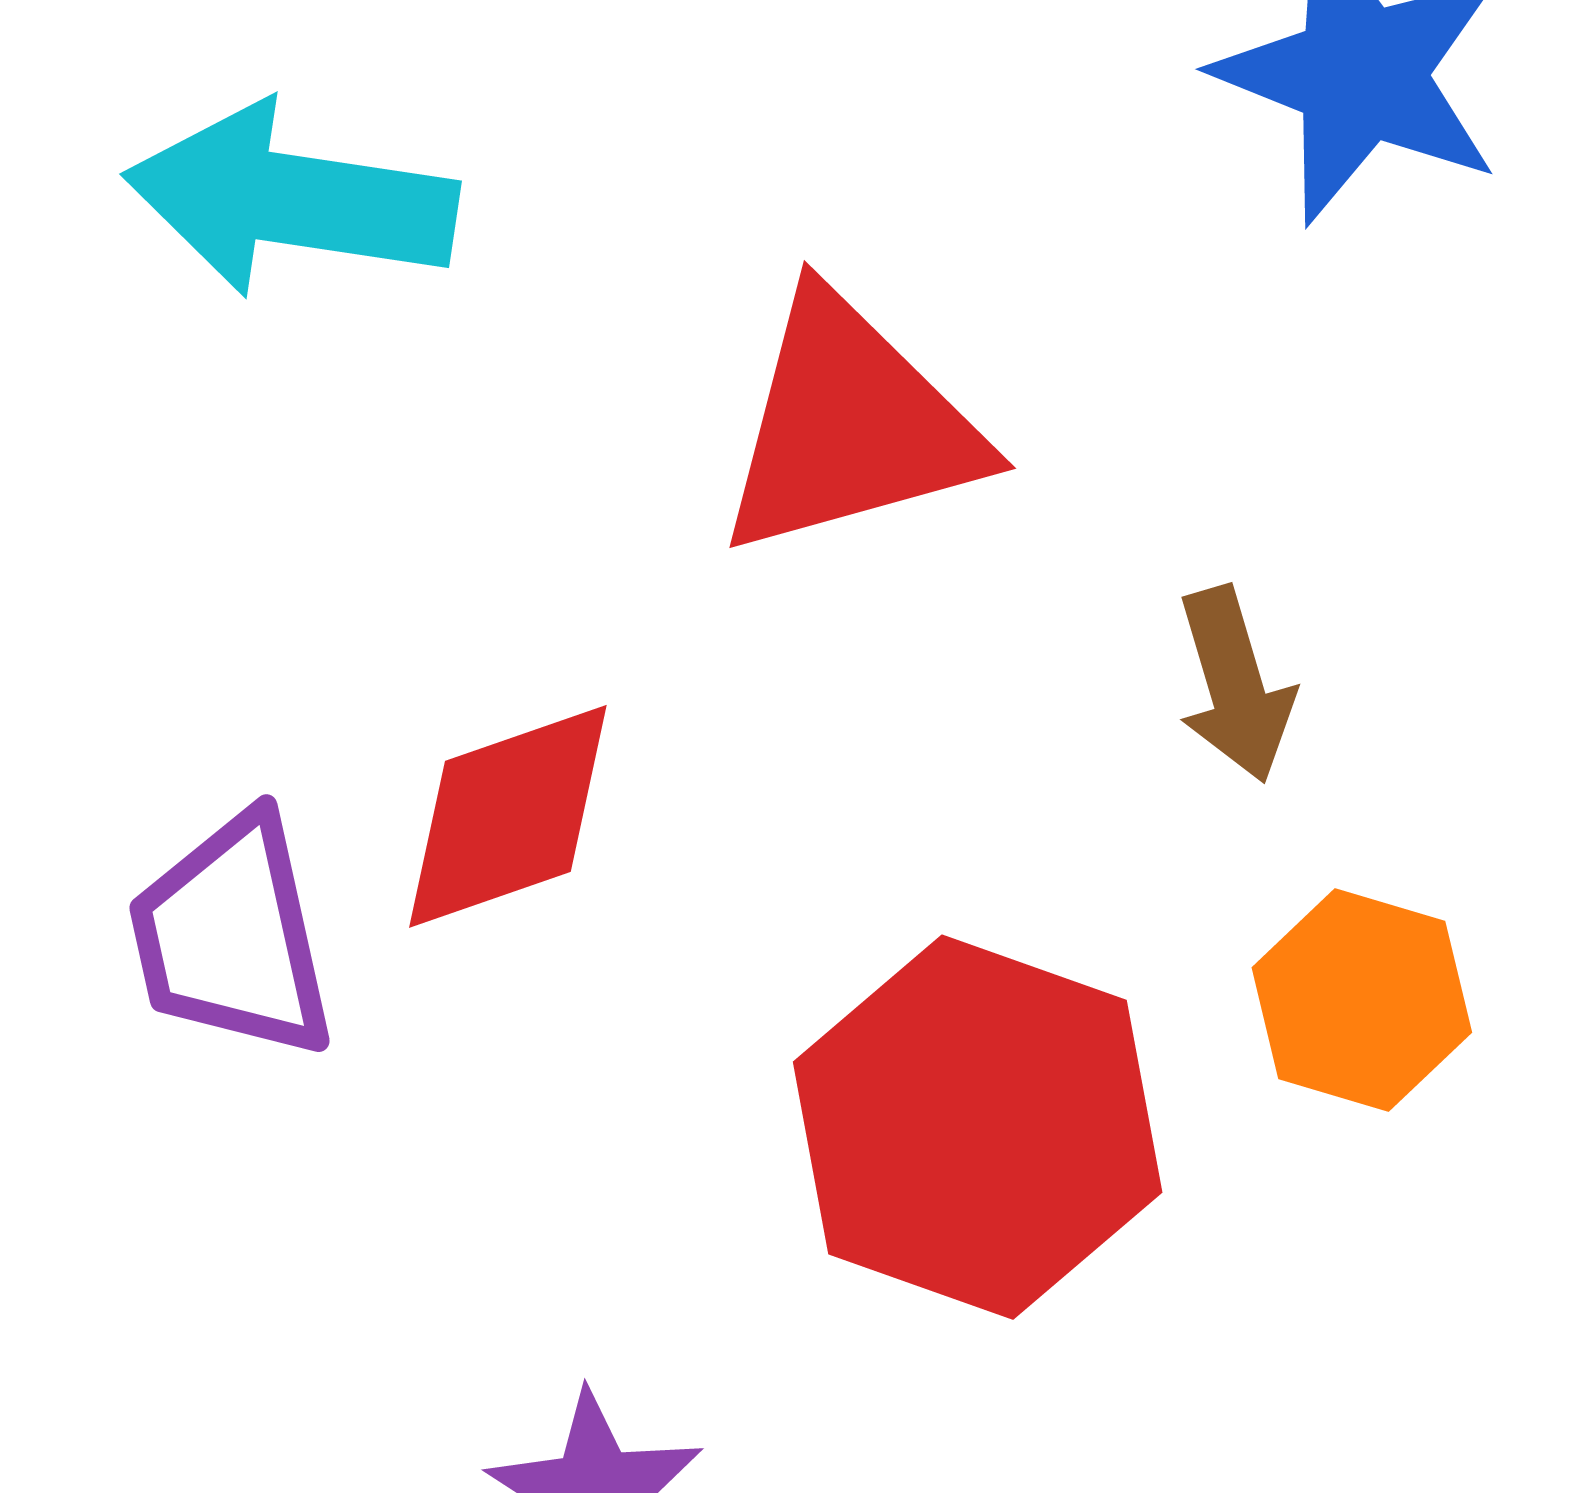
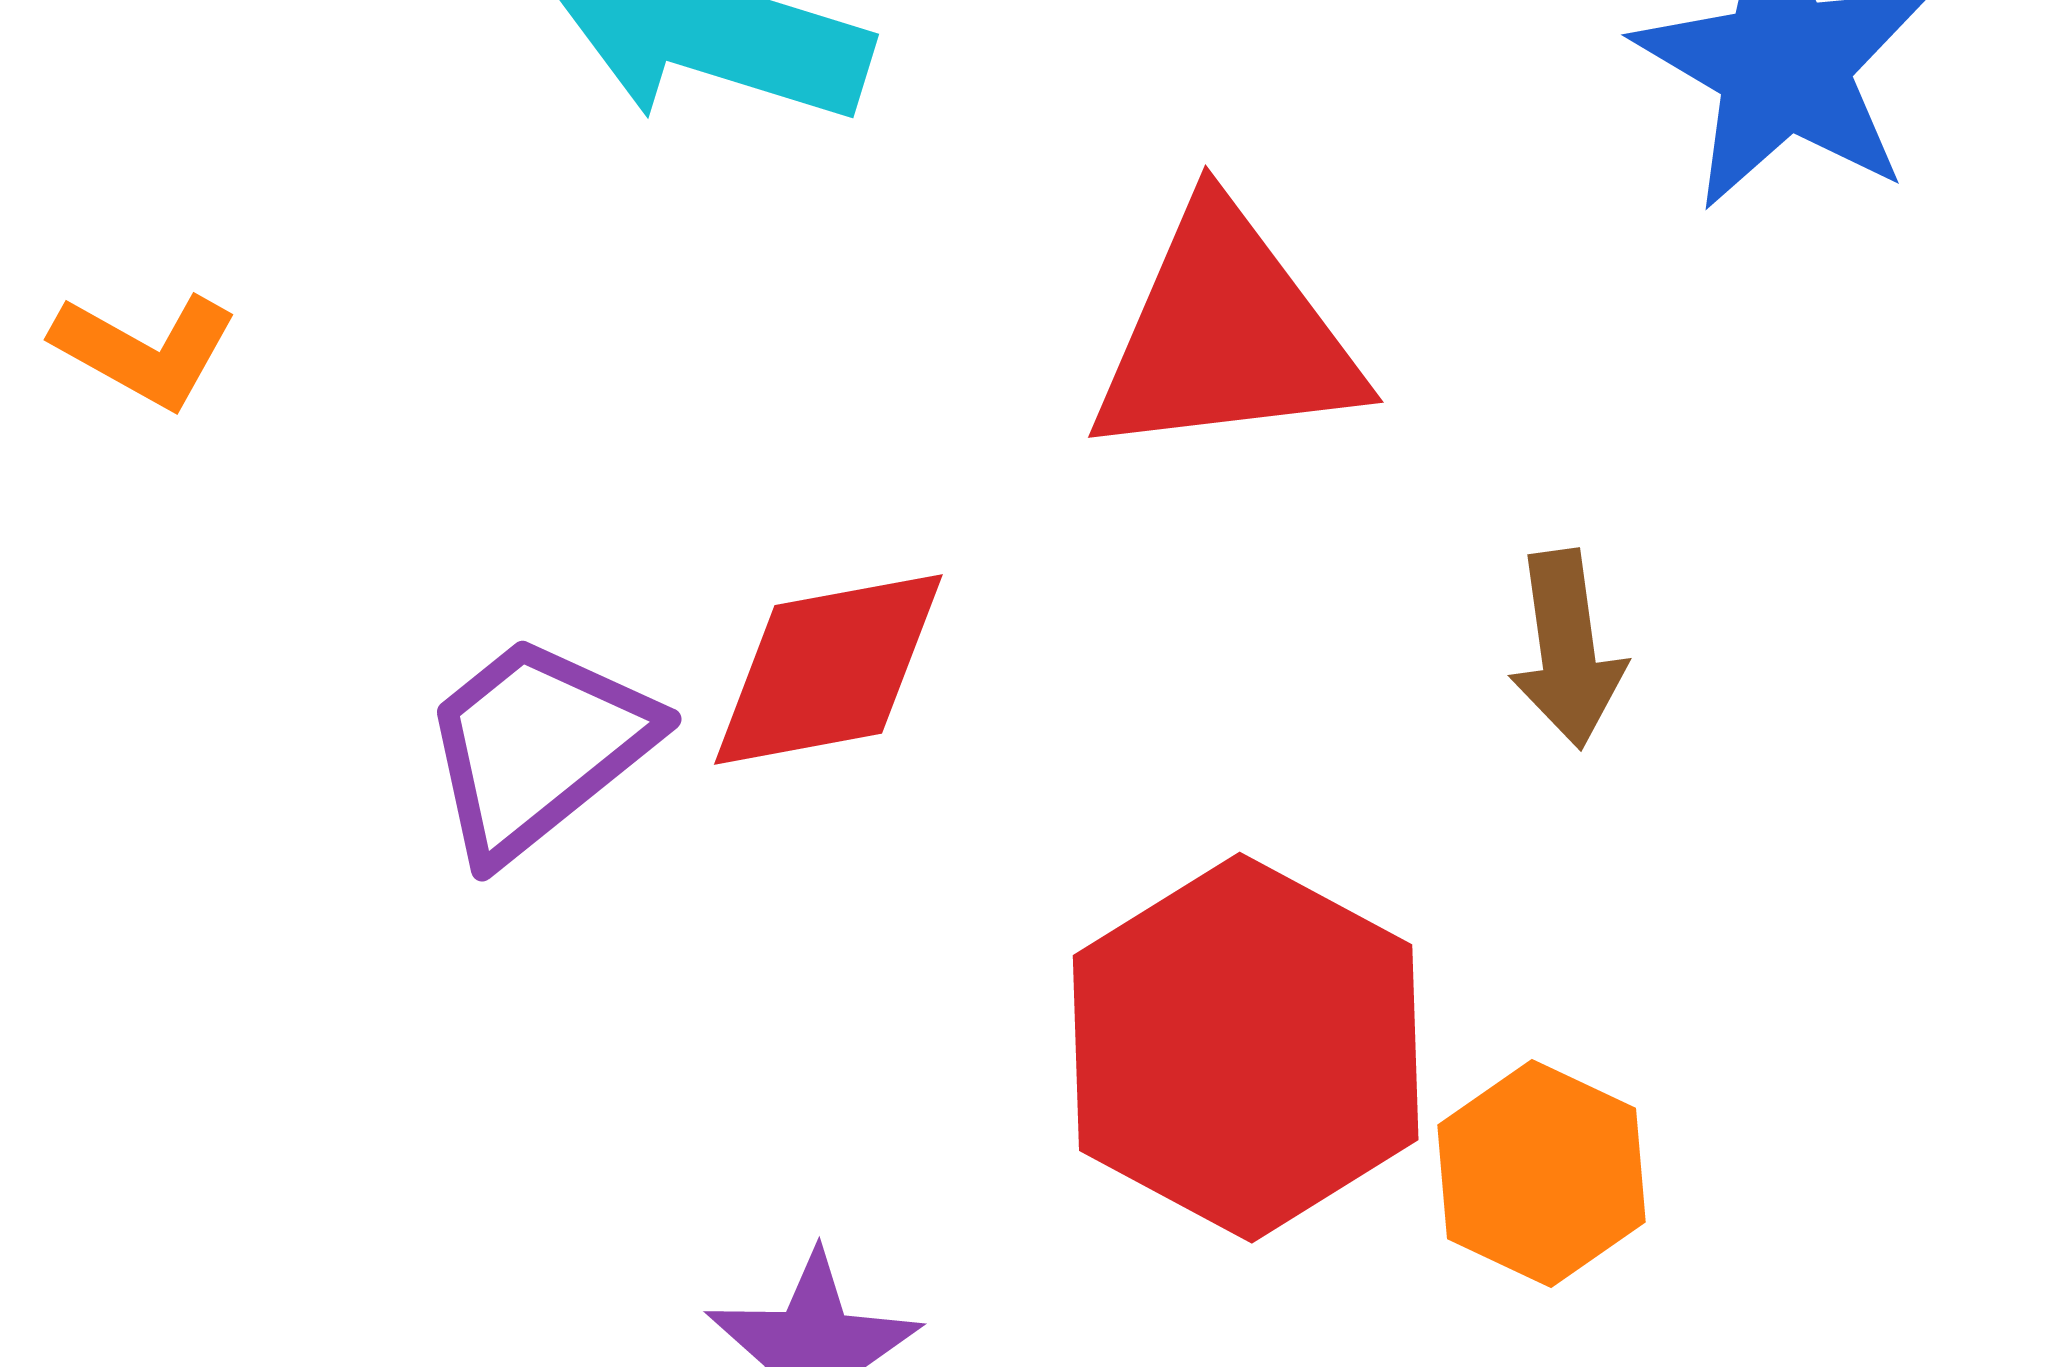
purple trapezoid: (232, 937) -> (537, 746), turned 55
orange hexagon: (1362, 1000) -> (1541, 1174), moved

